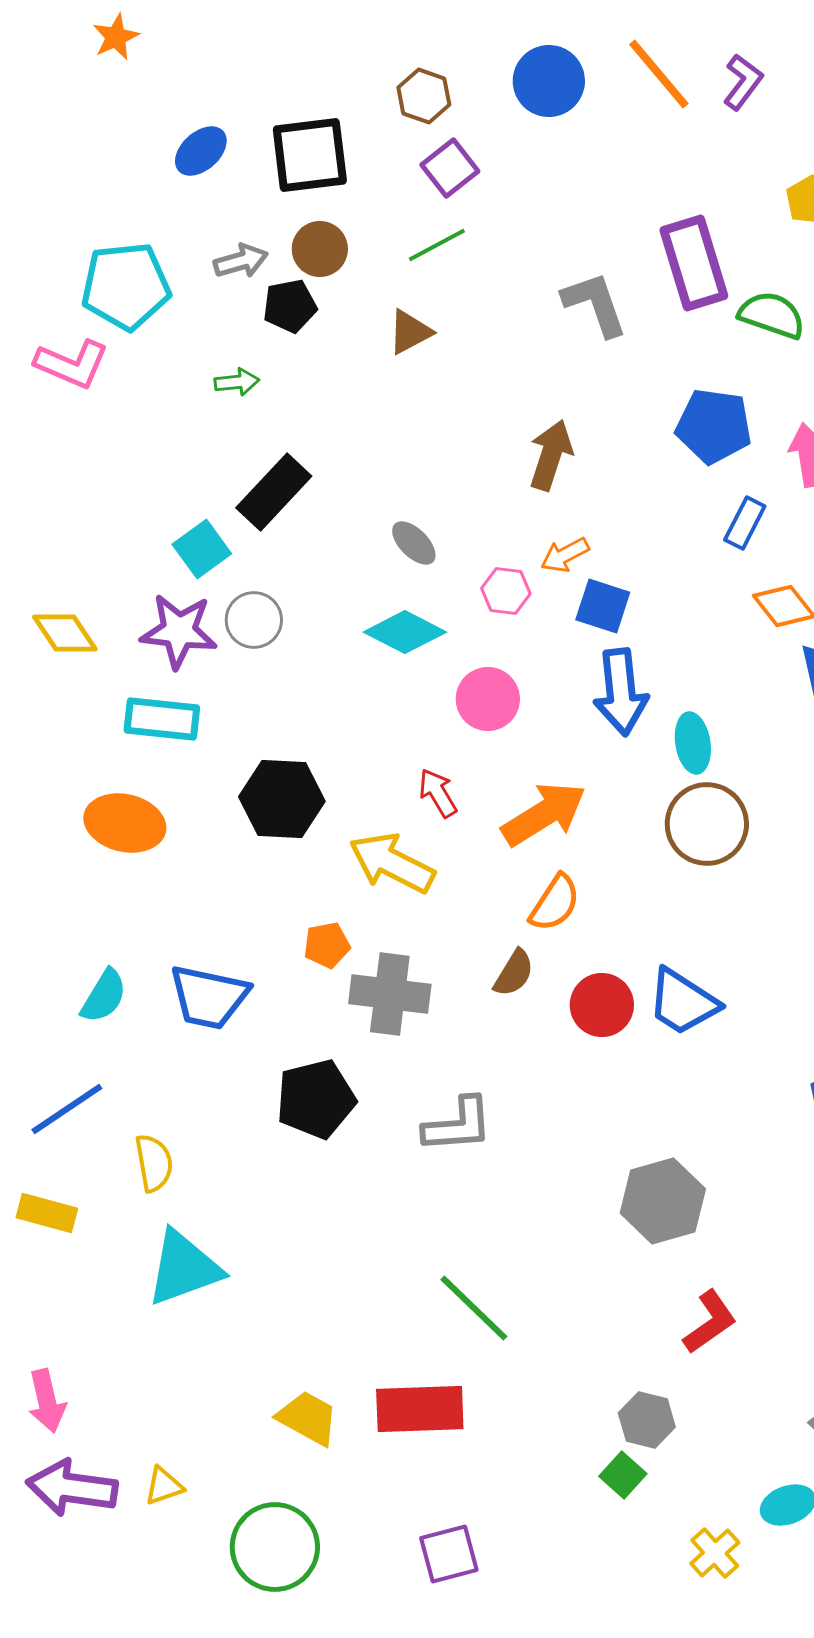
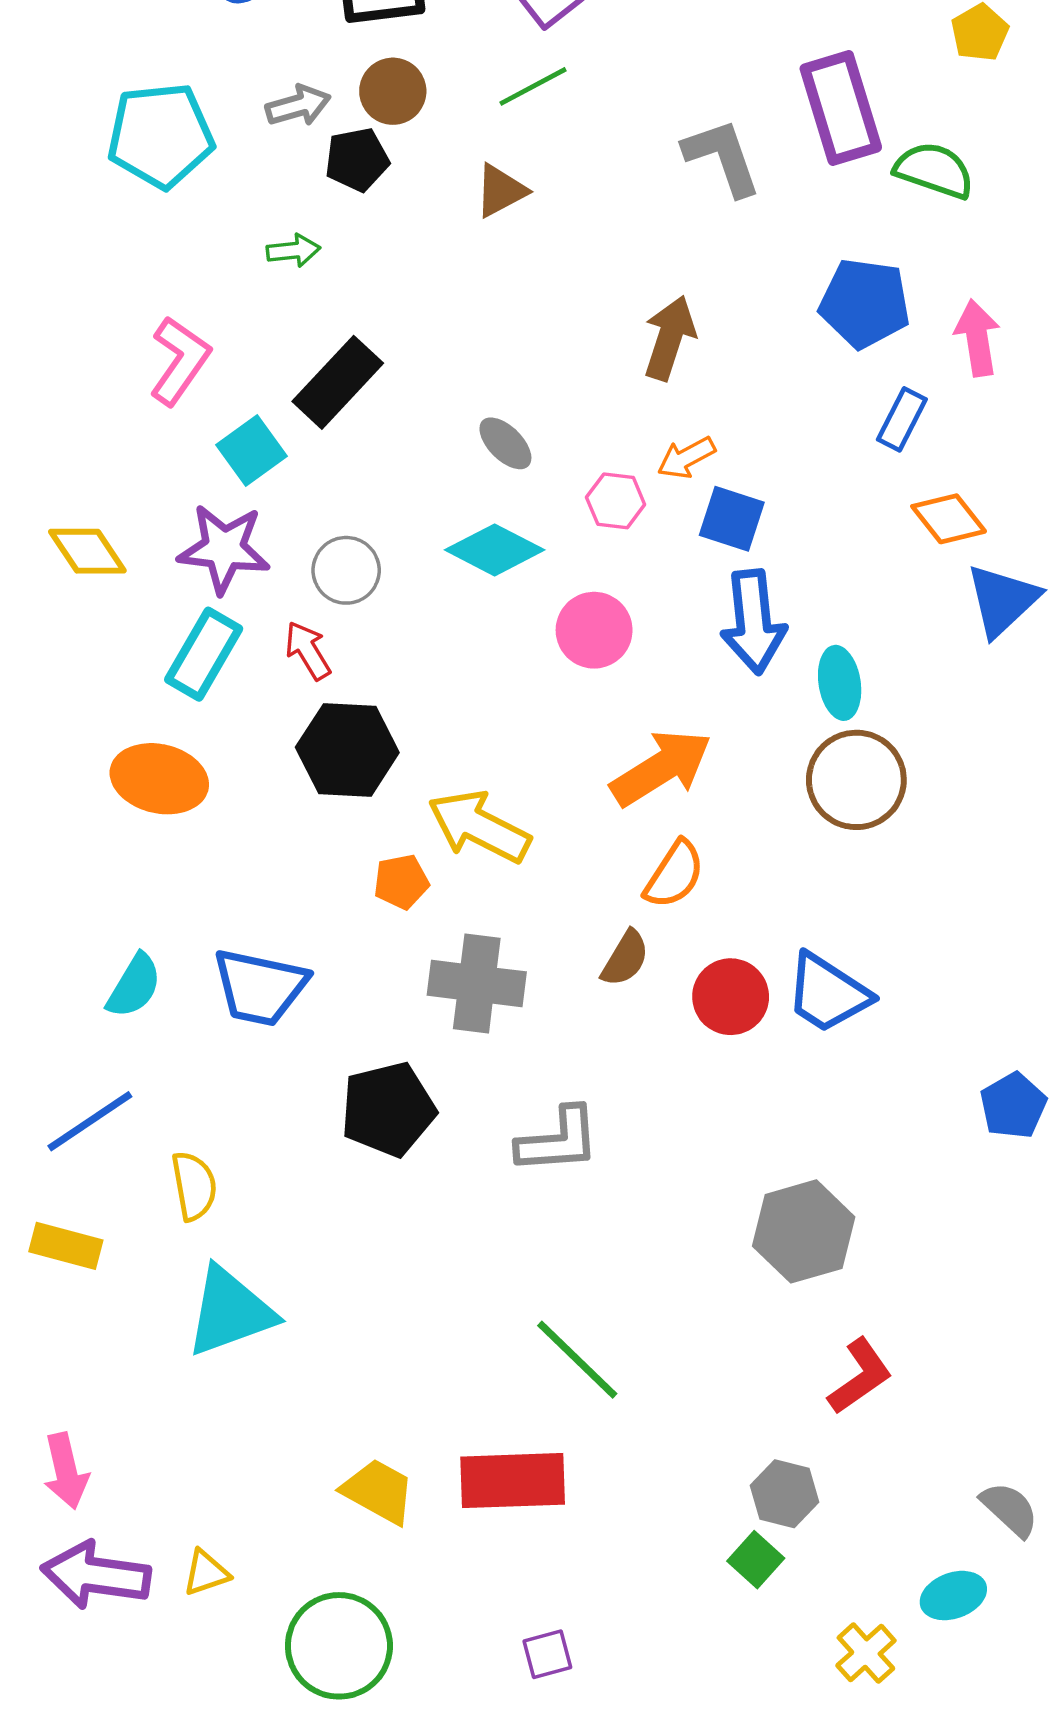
pink L-shape: (72, 364) -> (180, 361), moved, turned -78
gray circle: (254, 620) -> (346, 570), moved
cyan rectangle: (162, 719) -> (204, 654), turned -66
red arrow: (438, 793) -> (308, 651), moved
orange pentagon: (327, 945) -> (401, 882), moved
purple square: (449, 1554) -> (547, 1654), size x0.7

